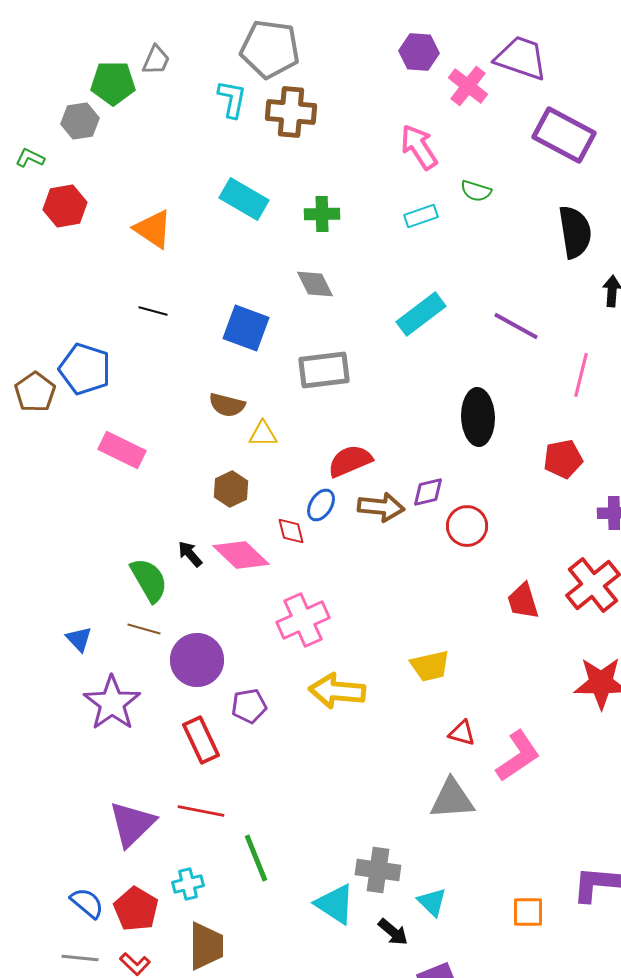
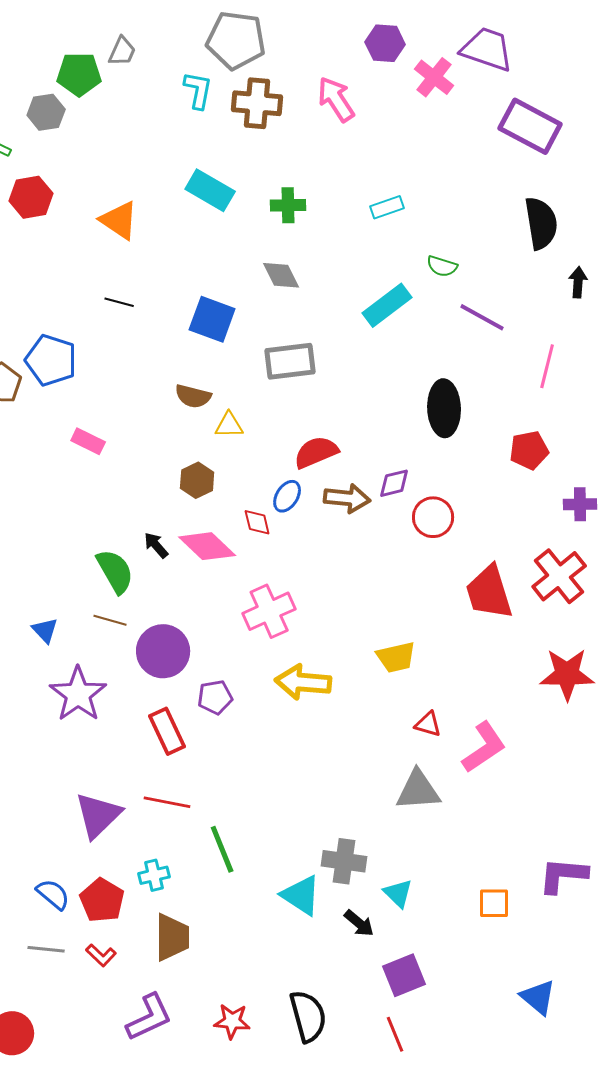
pink arrow: (419, 147) -> (336, 99), moved
green semicircle: (476, 191) -> (442, 266), moved
pink rectangle: (122, 450) -> (88, 441), size x0.7
red trapezoid: (523, 601) -> (489, 592), size x1.5

